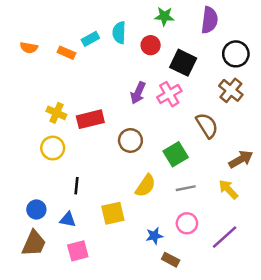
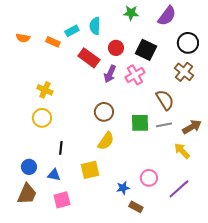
purple semicircle: (209, 20) -> (167, 16), turned 30
red circle: (151, 45) -> (116, 48), moved
red rectangle: (90, 119) -> (89, 58), moved, turned 50
green square: (176, 154) -> (140, 123), turned 30
yellow semicircle: (146, 186) -> (106, 141), moved
gray line: (186, 188) -> (164, 125), moved

